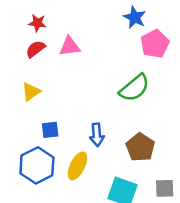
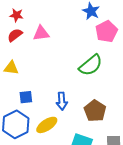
yellow triangle: (31, 92) -> (11, 68), turned 42
yellow ellipse: (77, 166) -> (47, 125), turned 30

